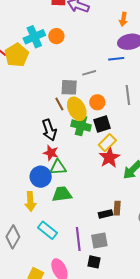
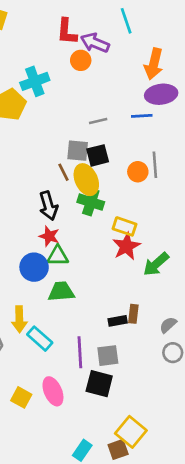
orange arrow: (123, 19) -> (154, 64), size x1.6
orange circle: (56, 36) -> (81, 60), moved
gray line: (89, 73) -> (98, 121), moved
orange circle: (97, 102) -> (138, 172), moved
black square: (102, 124) -> (98, 155), moved
yellow rectangle: (107, 143) -> (125, 226), turned 60
yellow arrow: (30, 201) -> (19, 319), moved
black square: (94, 262) -> (99, 384), size x1.5

